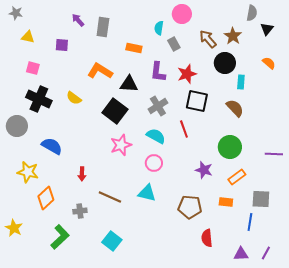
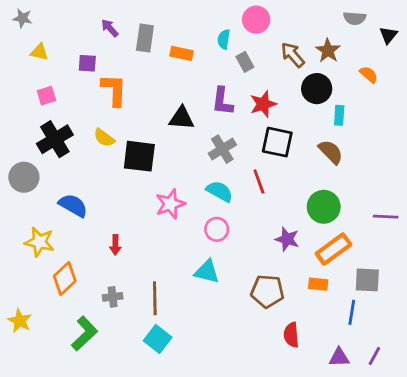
gray semicircle: (252, 13) -> (355, 18), turned 84
black triangle: (267, 29) -> (388, 35), moved
orange rectangle: (134, 48) -> (182, 53), moved
orange semicircle: (269, 63) -> (369, 75), moved
pink square: (33, 68) -> (46, 96), turned -32
orange L-shape: (100, 71) -> (114, 90), moved, turned 60
black cross: (39, 99) -> (55, 139), turned 35
black square: (115, 111) -> (139, 156), moved, turned -30
orange rectangle: (237, 177) -> (334, 249), size x1.4
brown line: (110, 197) -> (155, 298), moved, turned 65

